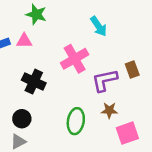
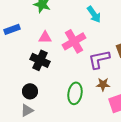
pink triangle: (24, 41) -> (45, 37), moved

